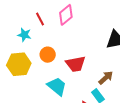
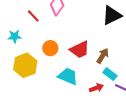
cyan star: (24, 35) -> (15, 36), moved
brown arrow: (106, 78) -> (103, 56), moved

